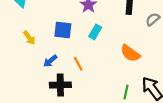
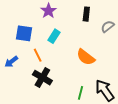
orange line: (78, 64) -> (38, 55), moved
black cross: (60, 85) -> (42, 78), moved, turned 30

